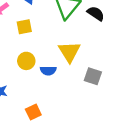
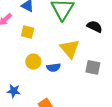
black semicircle: (96, 13) -> (95, 27), moved
yellow square: (24, 27) -> (28, 32), turned 32

